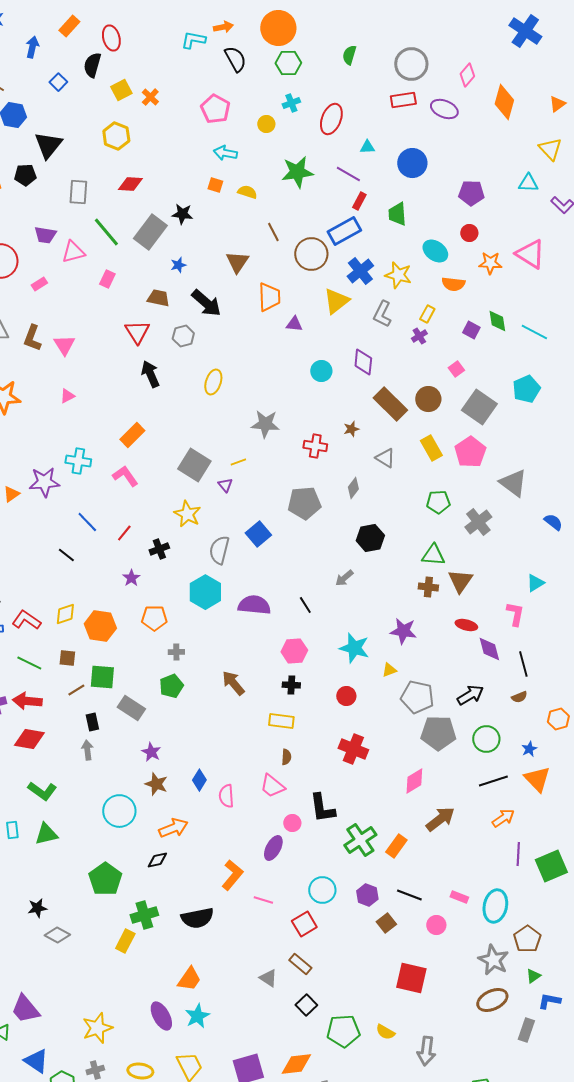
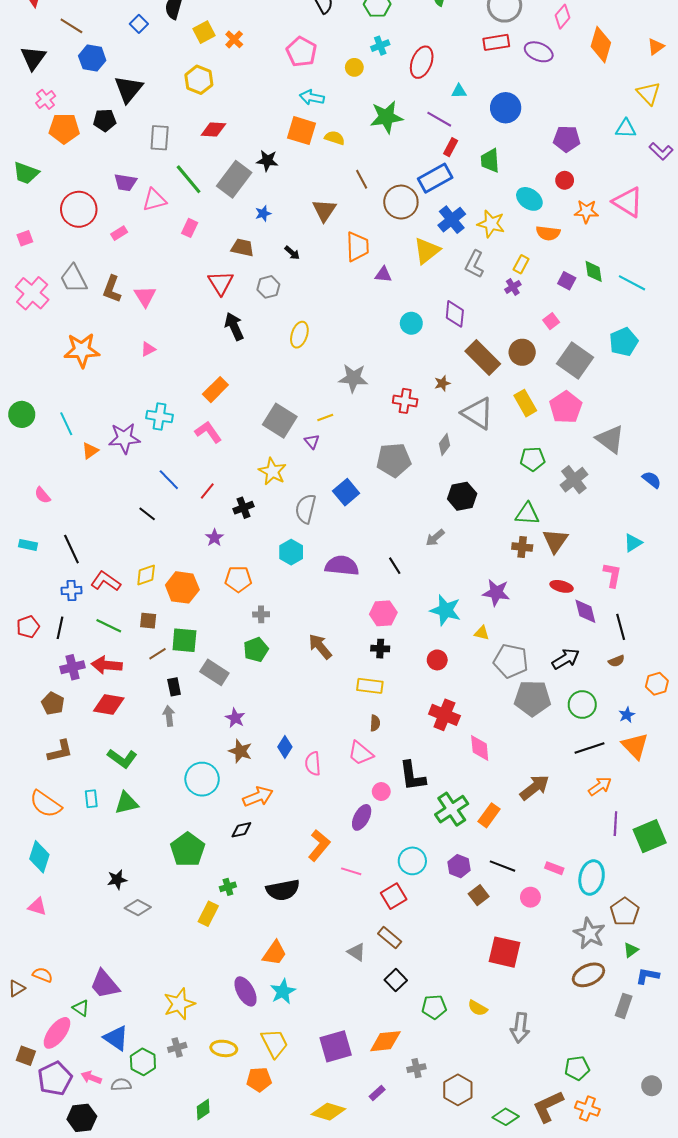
orange square: (215, 185) -> (301, 131), size x1.8
black arrow: (206, 303) -> (292, 253), size x0.5
gray triangle: (385, 458) -> (478, 413), size x1.6
cyan hexagon: (205, 592) -> (291, 552), size x0.7
yellow triangle: (389, 670) -> (482, 633), turned 35
pink diamond: (414, 781) -> (480, 748), moved, turned -64
green cross: (144, 915) -> (228, 887), size x0.6
green pentagon: (343, 1031) -> (434, 1007), size x0.7

